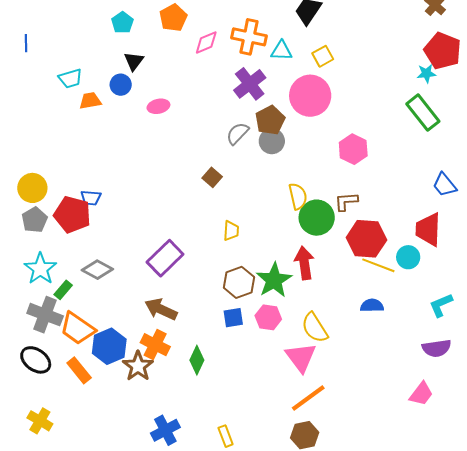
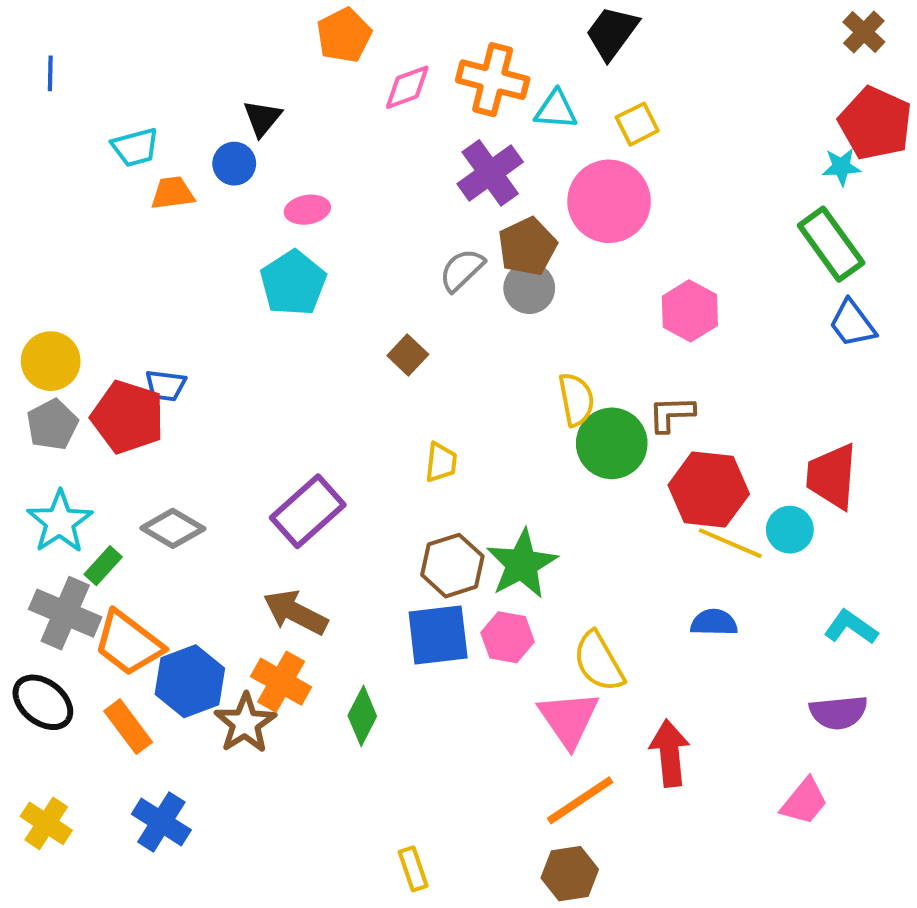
cyan pentagon: (122, 23) -> (293, 283), moved, size x1.5
blue trapezoid: (445, 185) -> (852, 324), moved
red arrow: (304, 263) -> (670, 753), moved
cyan L-shape: (441, 305) -> (851, 627), turned 56
blue square: (233, 318) -> (438, 635), size x1.6
blue cross: (165, 430) -> (161, 822), moved, turned -32

